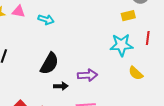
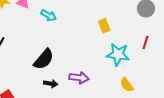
yellow rectangle: (128, 16) -> (104, 26), moved, turned 72
red line: (148, 38) -> (145, 43), moved

